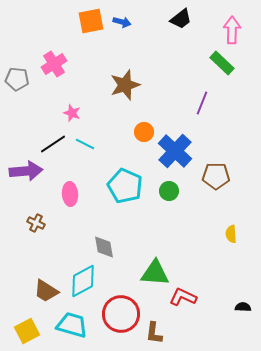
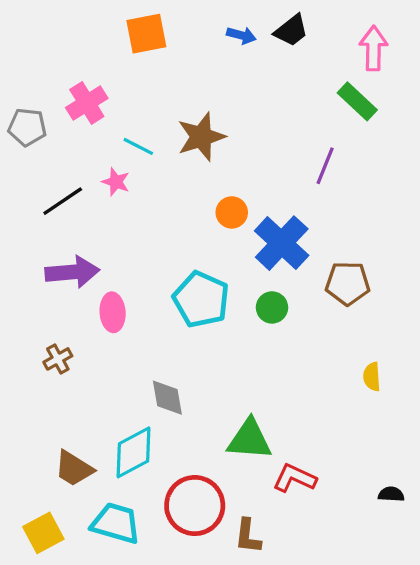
blue arrow: (122, 22) -> (241, 35), moved
black line: (53, 144) -> (63, 201), moved
cyan line: (85, 144) -> (138, 146), moved
purple arrow: (26, 171) -> (72, 272), moved
brown cross: (36, 223) -> (58, 359), turned 36

